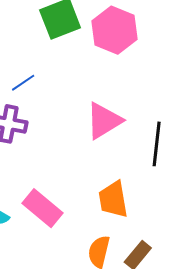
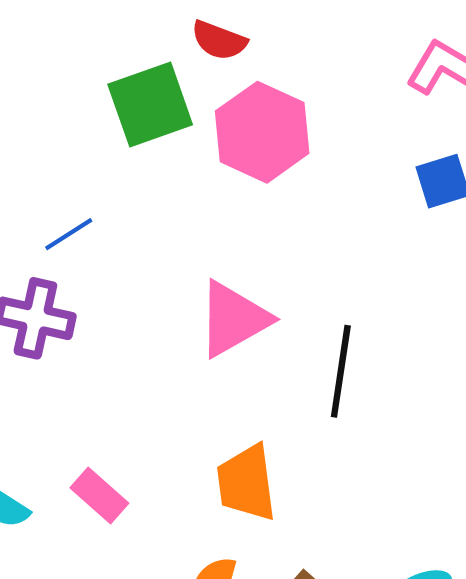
pink rectangle: (42, 208) -> (99, 496), size x0.7

